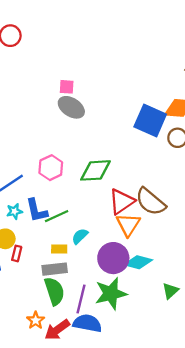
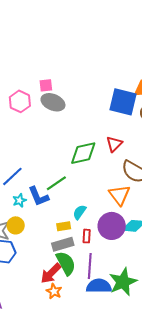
pink hexagon: (51, 168) -> (20, 101), moved
red triangle: (122, 201) -> (114, 144), moved, size x0.7
green line: (57, 216) -> (56, 183), moved
red rectangle: (17, 253) -> (87, 236), moved
green star: (111, 294) -> (123, 282), moved
red arrow: (57, 330) -> (51, 273), moved

